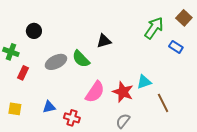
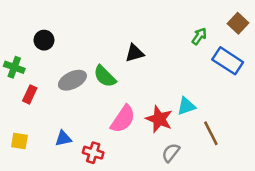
green arrow: (154, 28) -> (199, 36), size x0.6
blue rectangle: (176, 47) -> (228, 61), size x1.6
gray semicircle: (123, 121) -> (171, 153), moved

